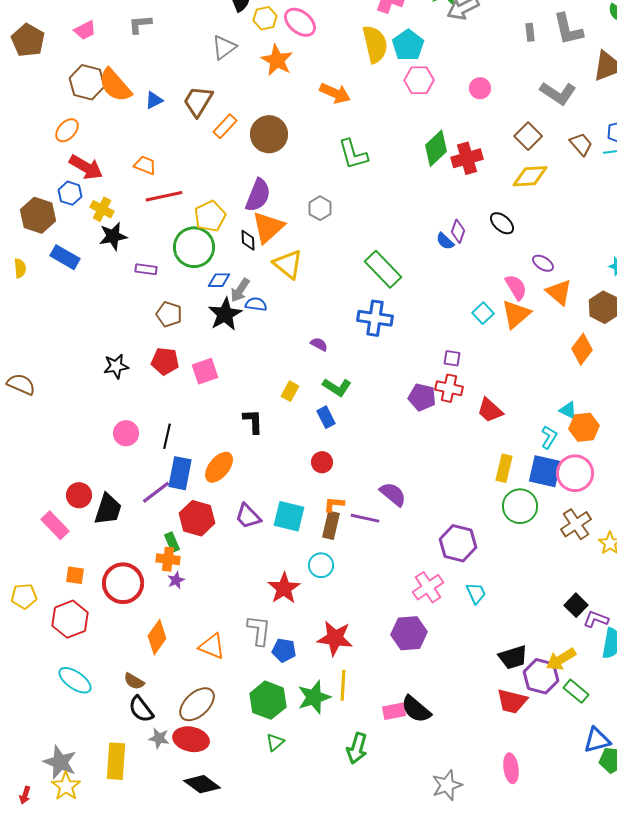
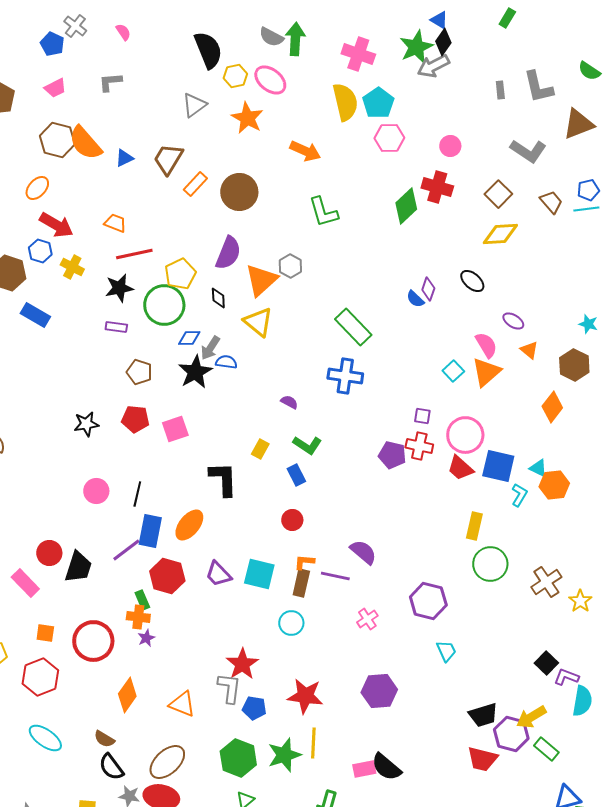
red cross: (467, 158) -> (437, 187), moved, turned 32
orange triangle: (268, 227) -> (261, 280), moved
black star: (113, 236) -> (119, 288), moved
orange triangle: (559, 292) -> (529, 350), size x0.7
black L-shape: (253, 421) -> (223, 479), size x1.4
blue square: (545, 471) -> (498, 466), moved
pink circle: (575, 473) -> (465, 435), moved
pink cross: (428, 587) -> (367, 619), moved, size x0.7
red star: (284, 588) -> (242, 664), moved

